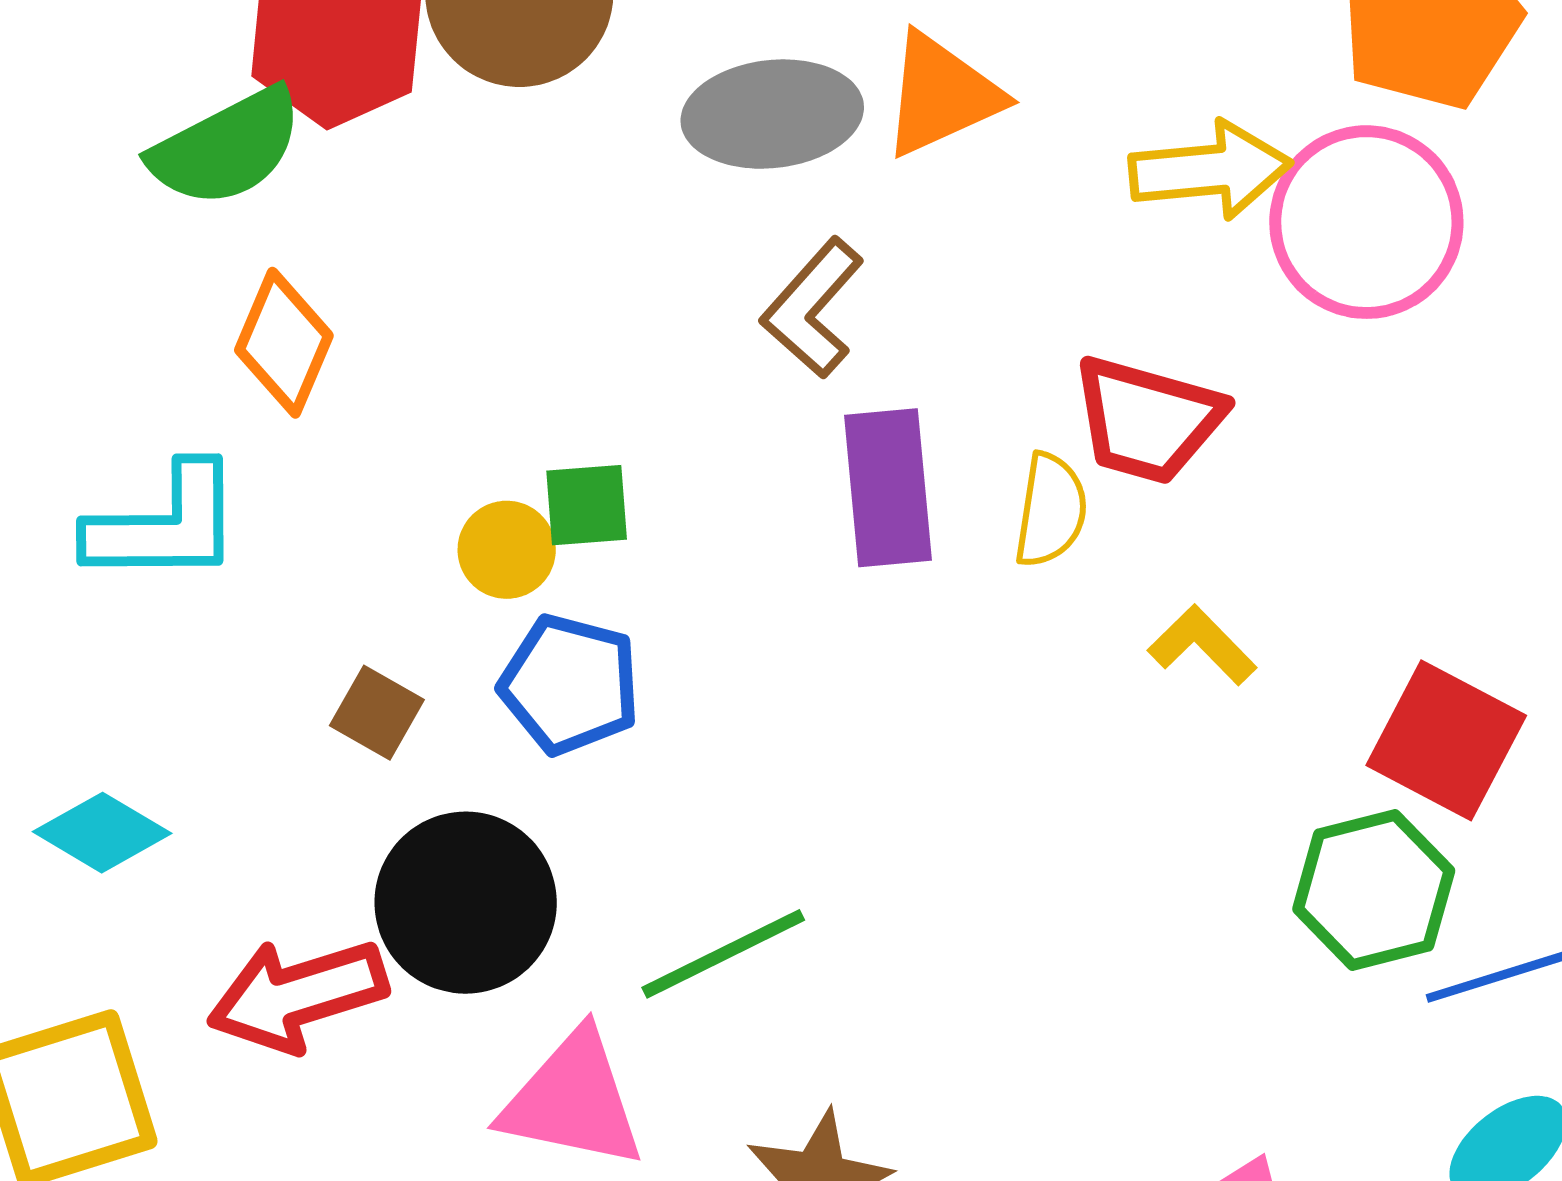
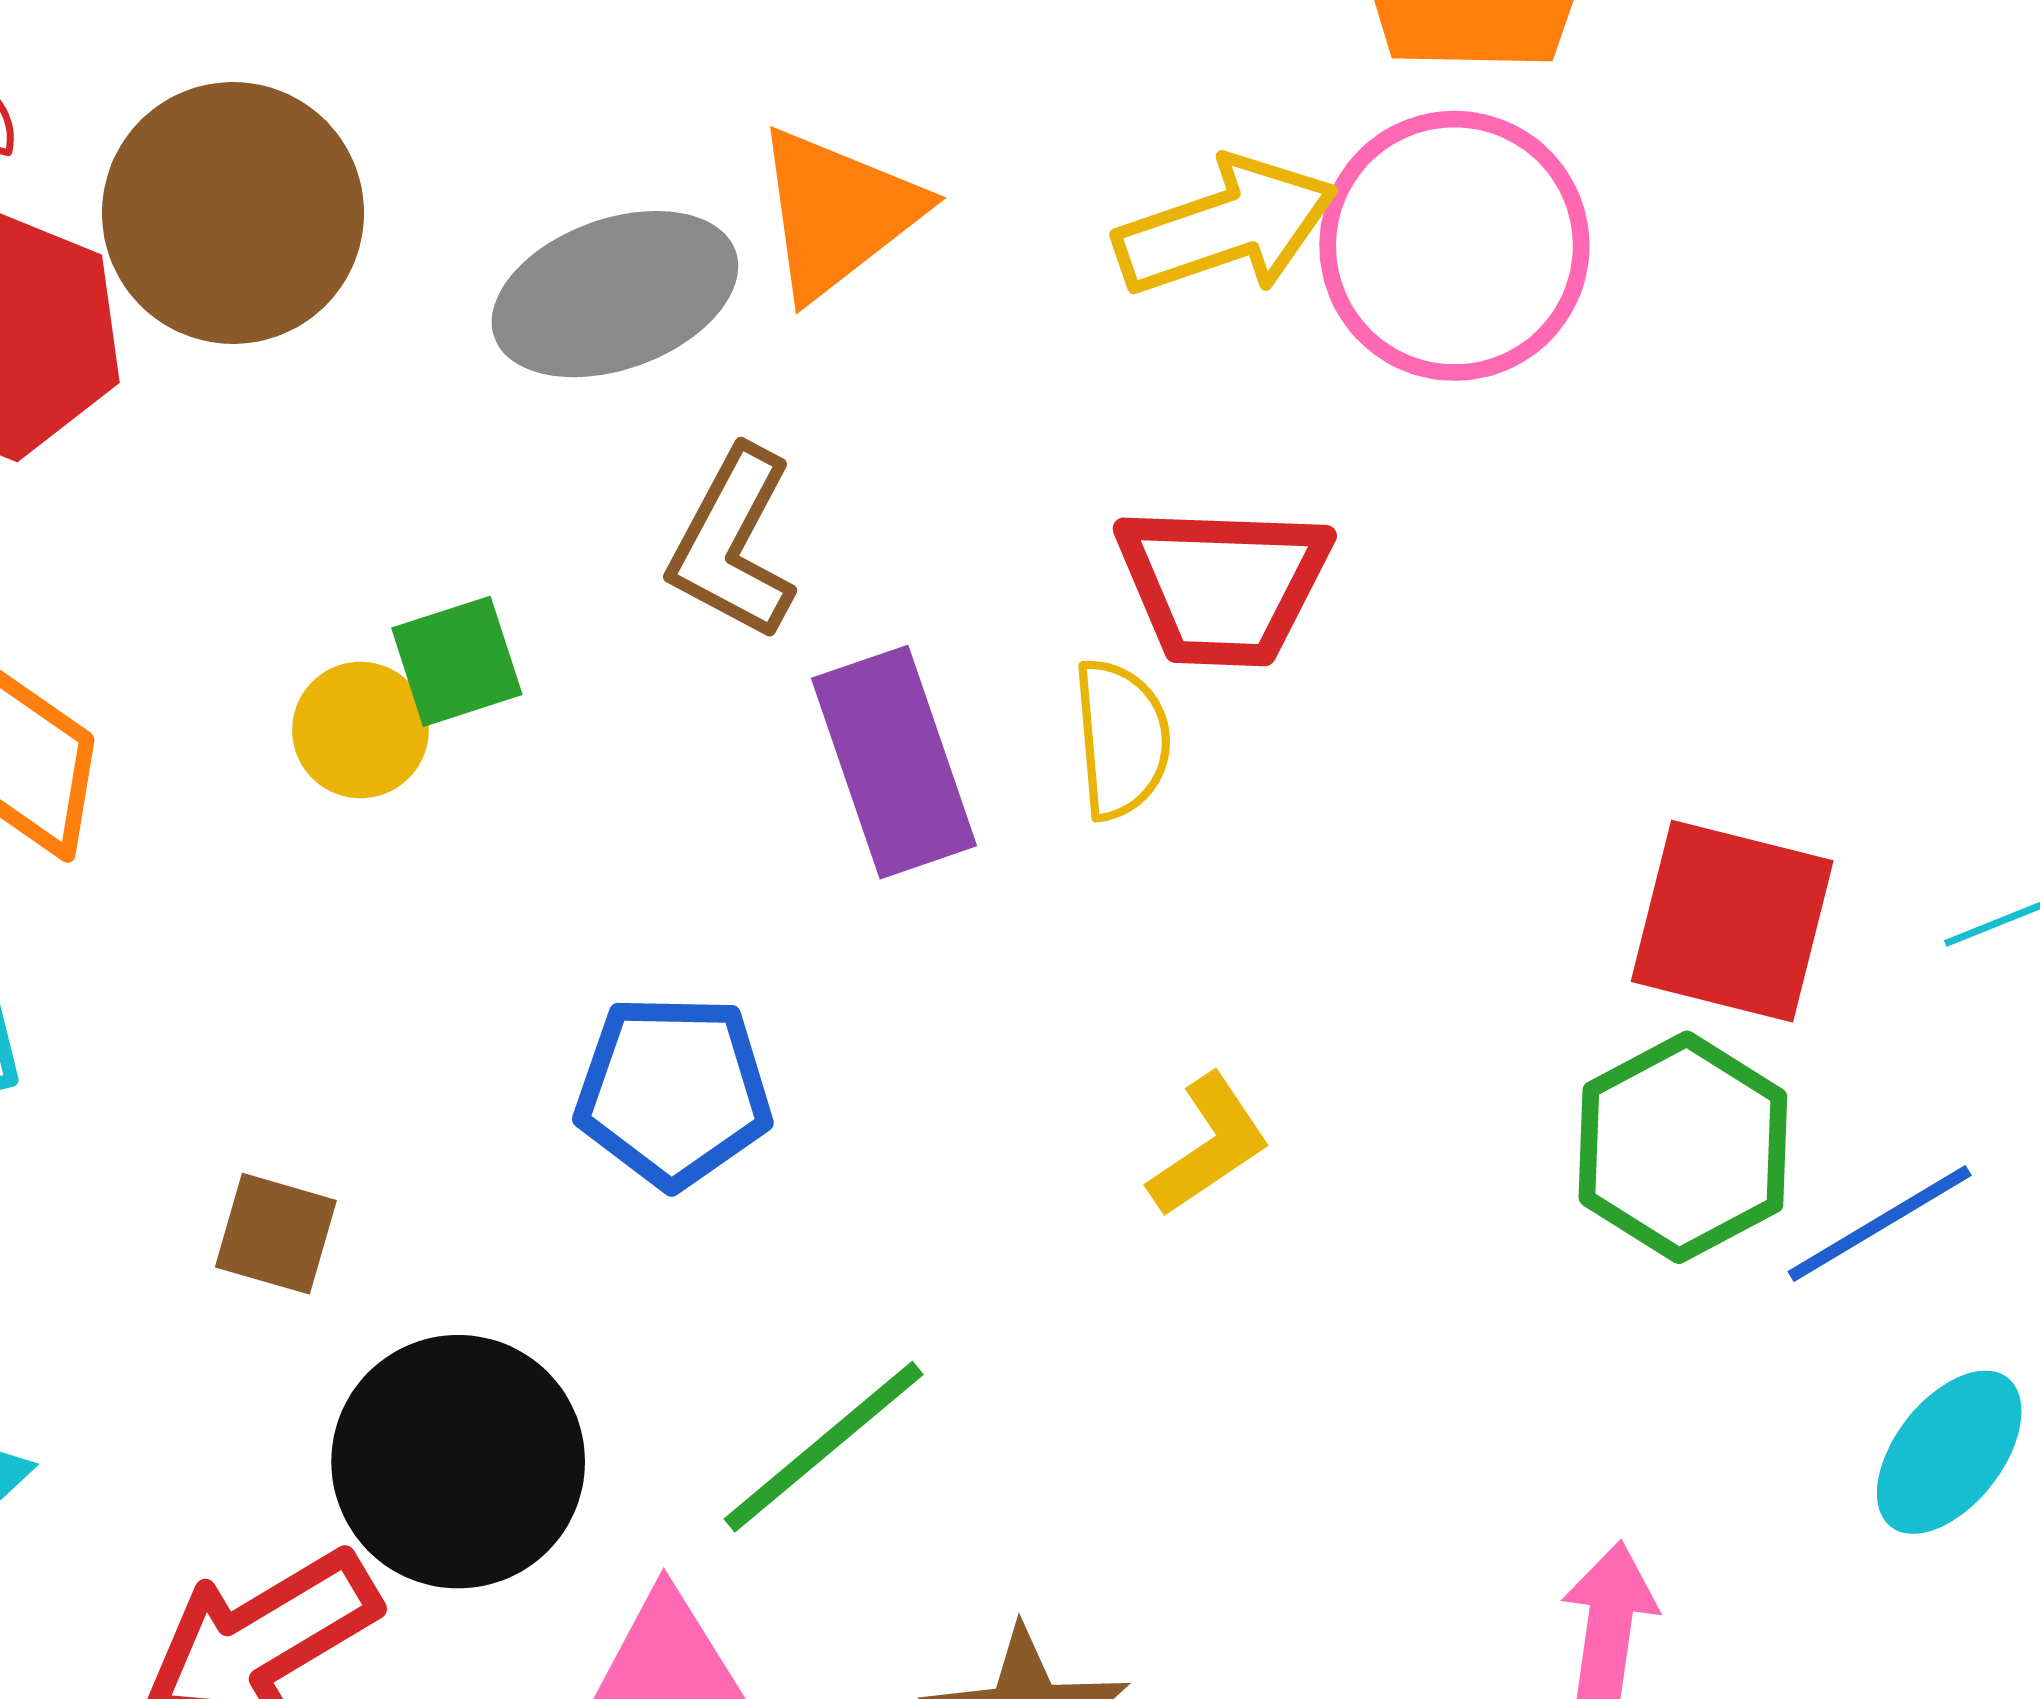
green square: (587, 505) -> (457, 661), moved
yellow circle: (507, 550) -> (360, 730), moved
yellow L-shape: (1202, 645) -> (1209, 1145), moved, turned 114
blue pentagon: (570, 684) -> (674, 1091), moved

